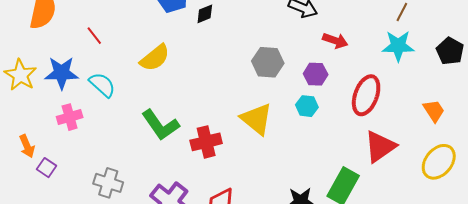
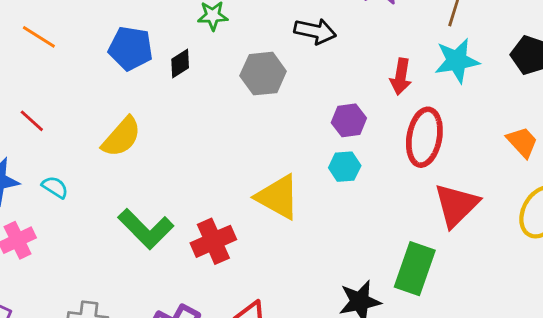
red arrow: (335, 41) -> (401, 77), moved, turned 90
gray hexagon: (268, 62) -> (263, 74), moved
cyan semicircle: (102, 85) -> (55, 187), size x0.7

